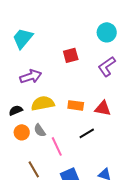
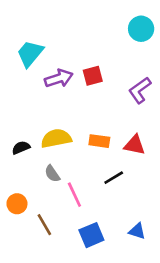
cyan circle: (107, 32) -> (141, 29), moved
purple arrow: (31, 76) -> (59, 78), moved
orange circle: (22, 132) -> (17, 204), moved

